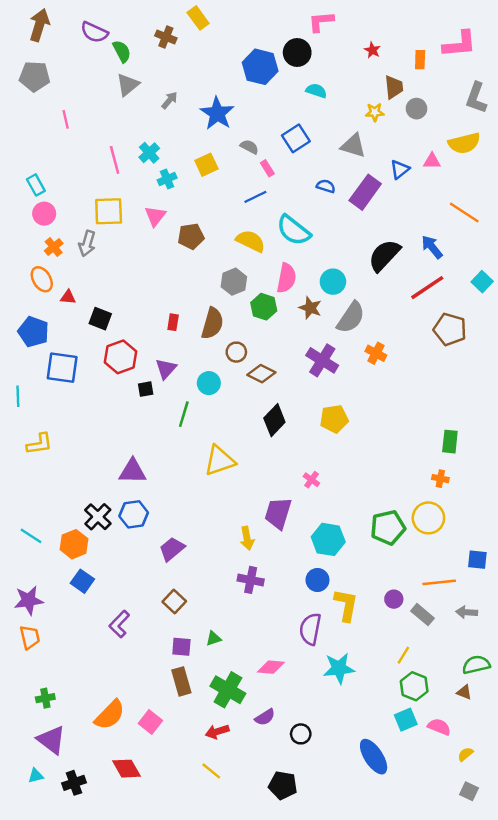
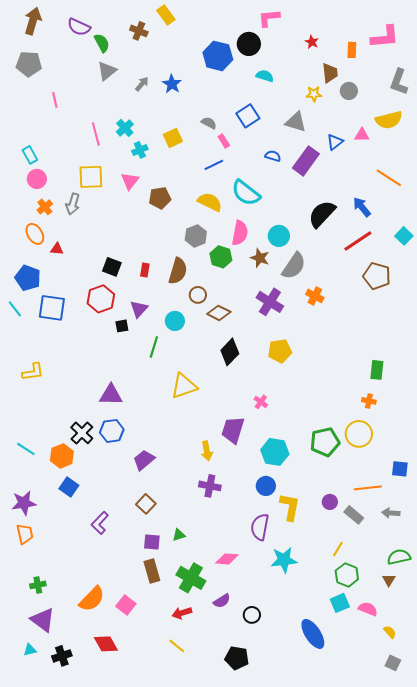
blue star: (217, 113) -> (172, 84), moved, size x0.7
black square: (100, 319) -> (112, 267), moved
cyan line: (18, 396) -> (15, 309), moved, turned -36
brown triangle: (464, 692) -> (389, 580), turned 40
yellow semicircle: (465, 754) -> (390, 632), turned 88

